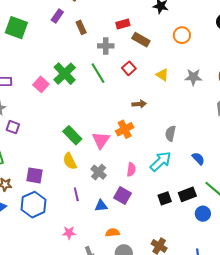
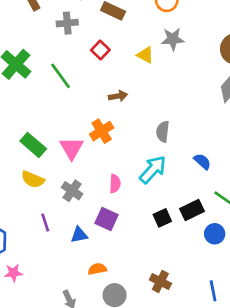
green line: (98, 73) -> (61, 76), moved
gray star: (193, 77) -> (173, 39), moved
yellow semicircle: (70, 161) -> (33, 179), turned -36
pink star: (69, 233) -> (13, 273), moved

